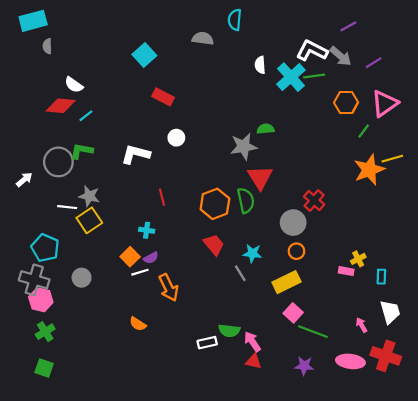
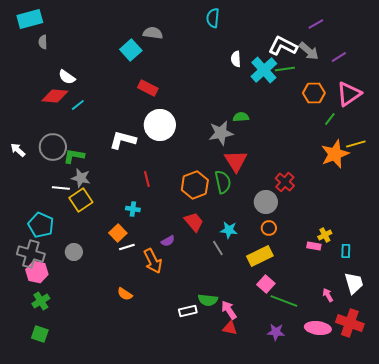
gray semicircle: (203, 38) -> (153, 33), moved
white circle: (176, 138) -> (160, 125), size x2.0
green L-shape: (82, 151) -> (74, 156), moved
white arrow: (24, 180) -> (18, 150), moved, turned -98
purple semicircle: (151, 258) -> (168, 241), moved

